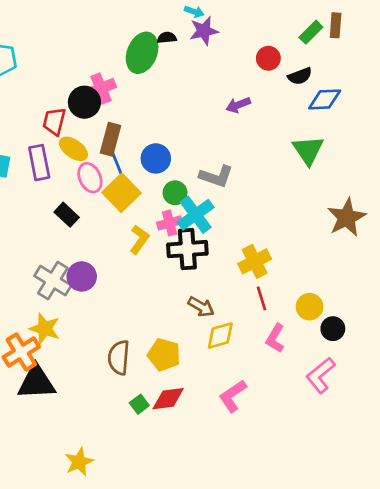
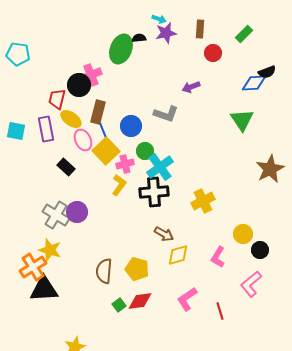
brown rectangle: (336, 25) -> (200, 29), moved
black semicircle: (300, 76) -> (267, 72), moved
gray L-shape: (216, 176) -> (166, 114), moved
pink cross: (170, 223) -> (125, 164), moved
red line: (261, 298) -> (220, 311), moved

